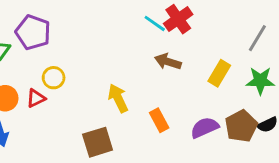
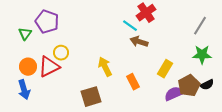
cyan line: (155, 23) -> (130, 26), moved
yellow rectangle: (219, 73) -> (165, 69), moved
red triangle: (36, 98) -> (49, 67), size x1.6
purple semicircle: (205, 128) -> (174, 94), moved

